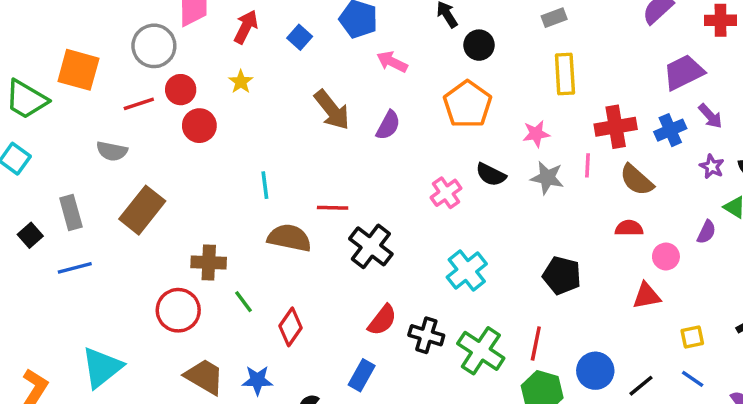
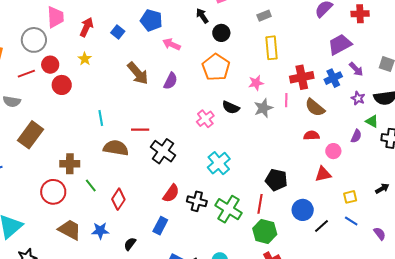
gray star: (547, 178) -> (263, 108), turned -30
black pentagon: (562, 275) -> (276, 180), moved
blue circle: (595, 371) -> (303, 210), moved

